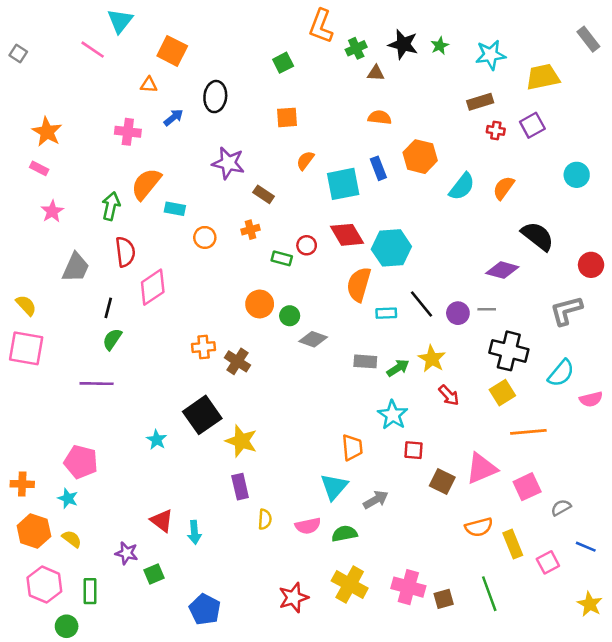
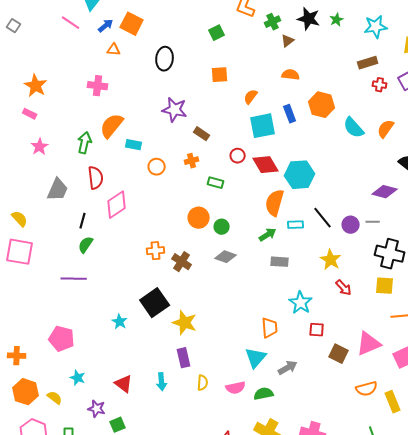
brown triangle: (376, 73) -> (288, 41), turned -40
blue arrow: (174, 117) -> (106, 26), moved
orange semicircle: (305, 160) -> (251, 97), moved
cyan semicircle: (462, 187) -> (354, 128), turned 100
red circle: (307, 245) -> (238, 156), moved
gray diamond: (313, 339) -> (226, 257), moved
green arrow: (398, 368) -> (268, 235), moved
yellow square: (502, 393) -> (385, 286), turned 36
cyan star: (68, 498) -> (78, 378), moved
cyan arrow: (194, 532) -> (162, 382), moved

